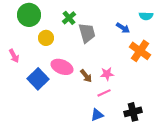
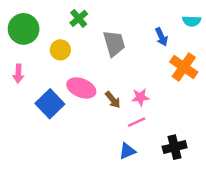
green circle: (29, 15) -> (24, 29), moved
green cross: (69, 18) -> (79, 18), moved
blue arrow: (123, 28) -> (161, 37), turned 32
pink arrow: (14, 56) -> (18, 74), turned 32

